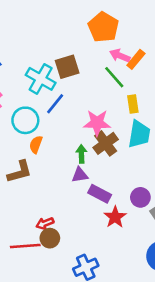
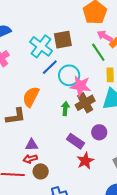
cyan circle: (25, 120) -> (69, 75), moved
orange semicircle: (36, 145) -> (31, 97), size x1.5
purple triangle: (80, 175) -> (32, 145), moved
purple circle: (140, 197) -> (99, 132), moved
brown circle: (50, 238) -> (41, 171), moved

